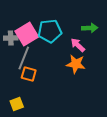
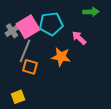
green arrow: (90, 28) -> (91, 12), moved
gray cross: (11, 38) -> (12, 31), turned -32
orange star: (76, 64) -> (61, 57), moved

